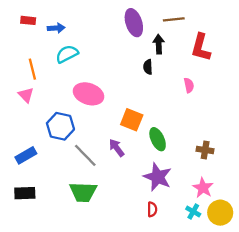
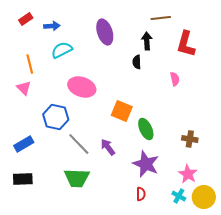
red rectangle: (28, 20) -> (26, 19), turned -40
purple ellipse: (134, 23) -> (105, 32), moved
purple arrow: (117, 148) -> (108, 147), moved

